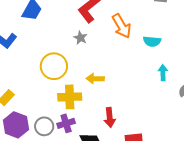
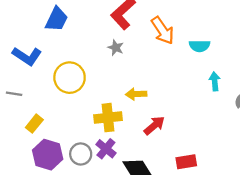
yellow circle: (54, 66) -> (70, 78), moved
red arrow: (110, 117) -> (154, 125), moved, turned -120
purple cross: (66, 123) -> (106, 149), turned -30

